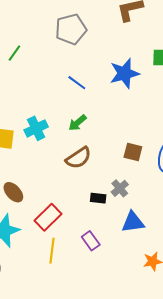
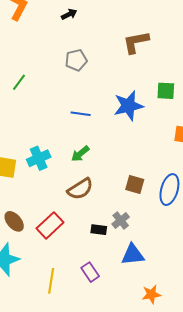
gray pentagon: (71, 29) -> (76, 60), size x0.7
blue line: (77, 83) -> (81, 114), turned -30
red rectangle: (48, 217) -> (50, 225), moved

